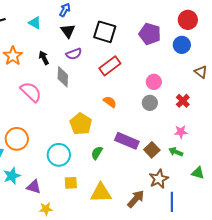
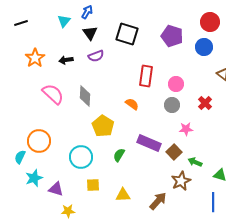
cyan triangle: (35, 23) -> (64, 21), moved, turned 40
black arrow: (44, 58) -> (66, 60), turned -72
red rectangle: (110, 66) -> (146, 76), moved, turned -45
gray diamond: (63, 77) -> (85, 96), moved
pink star: (181, 132) -> (186, 129), moved
green arrow: (176, 152) -> (195, 162), moved
yellow triangle: (101, 193) -> (123, 195), size x0.7
blue line: (172, 202) -> (213, 202), moved

